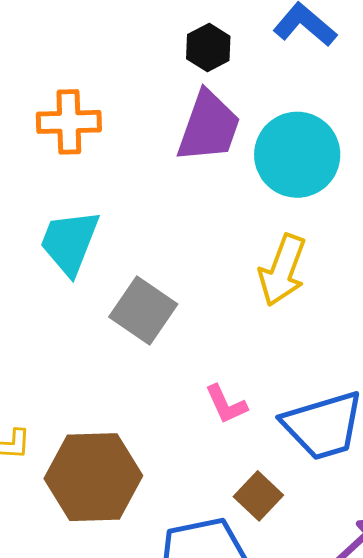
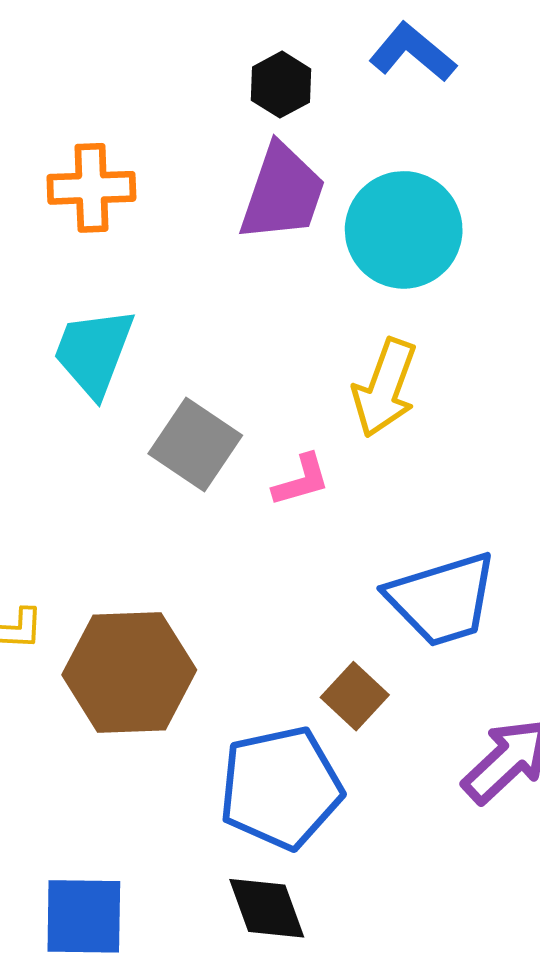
pink L-shape: (226, 404) -> (301, 480), moved, turned -81

